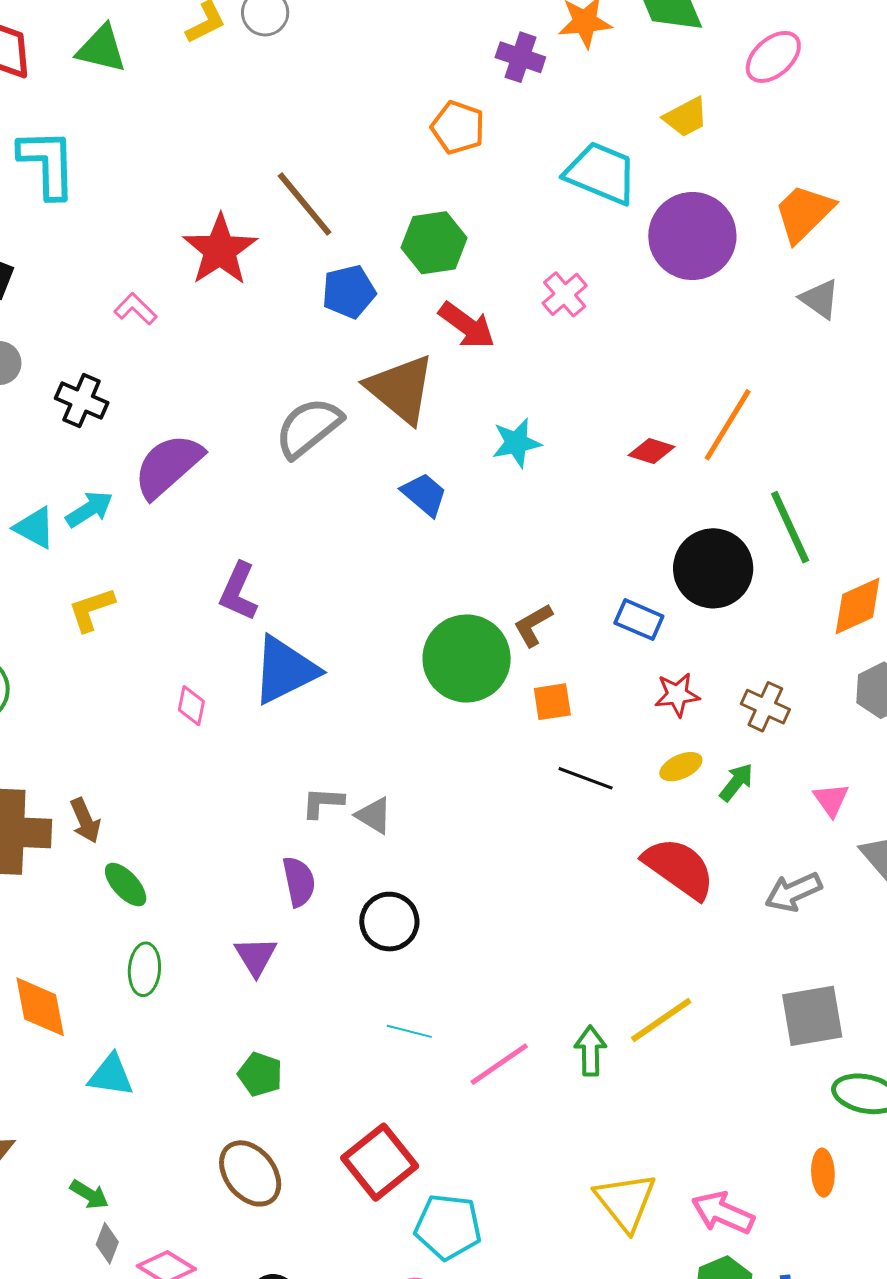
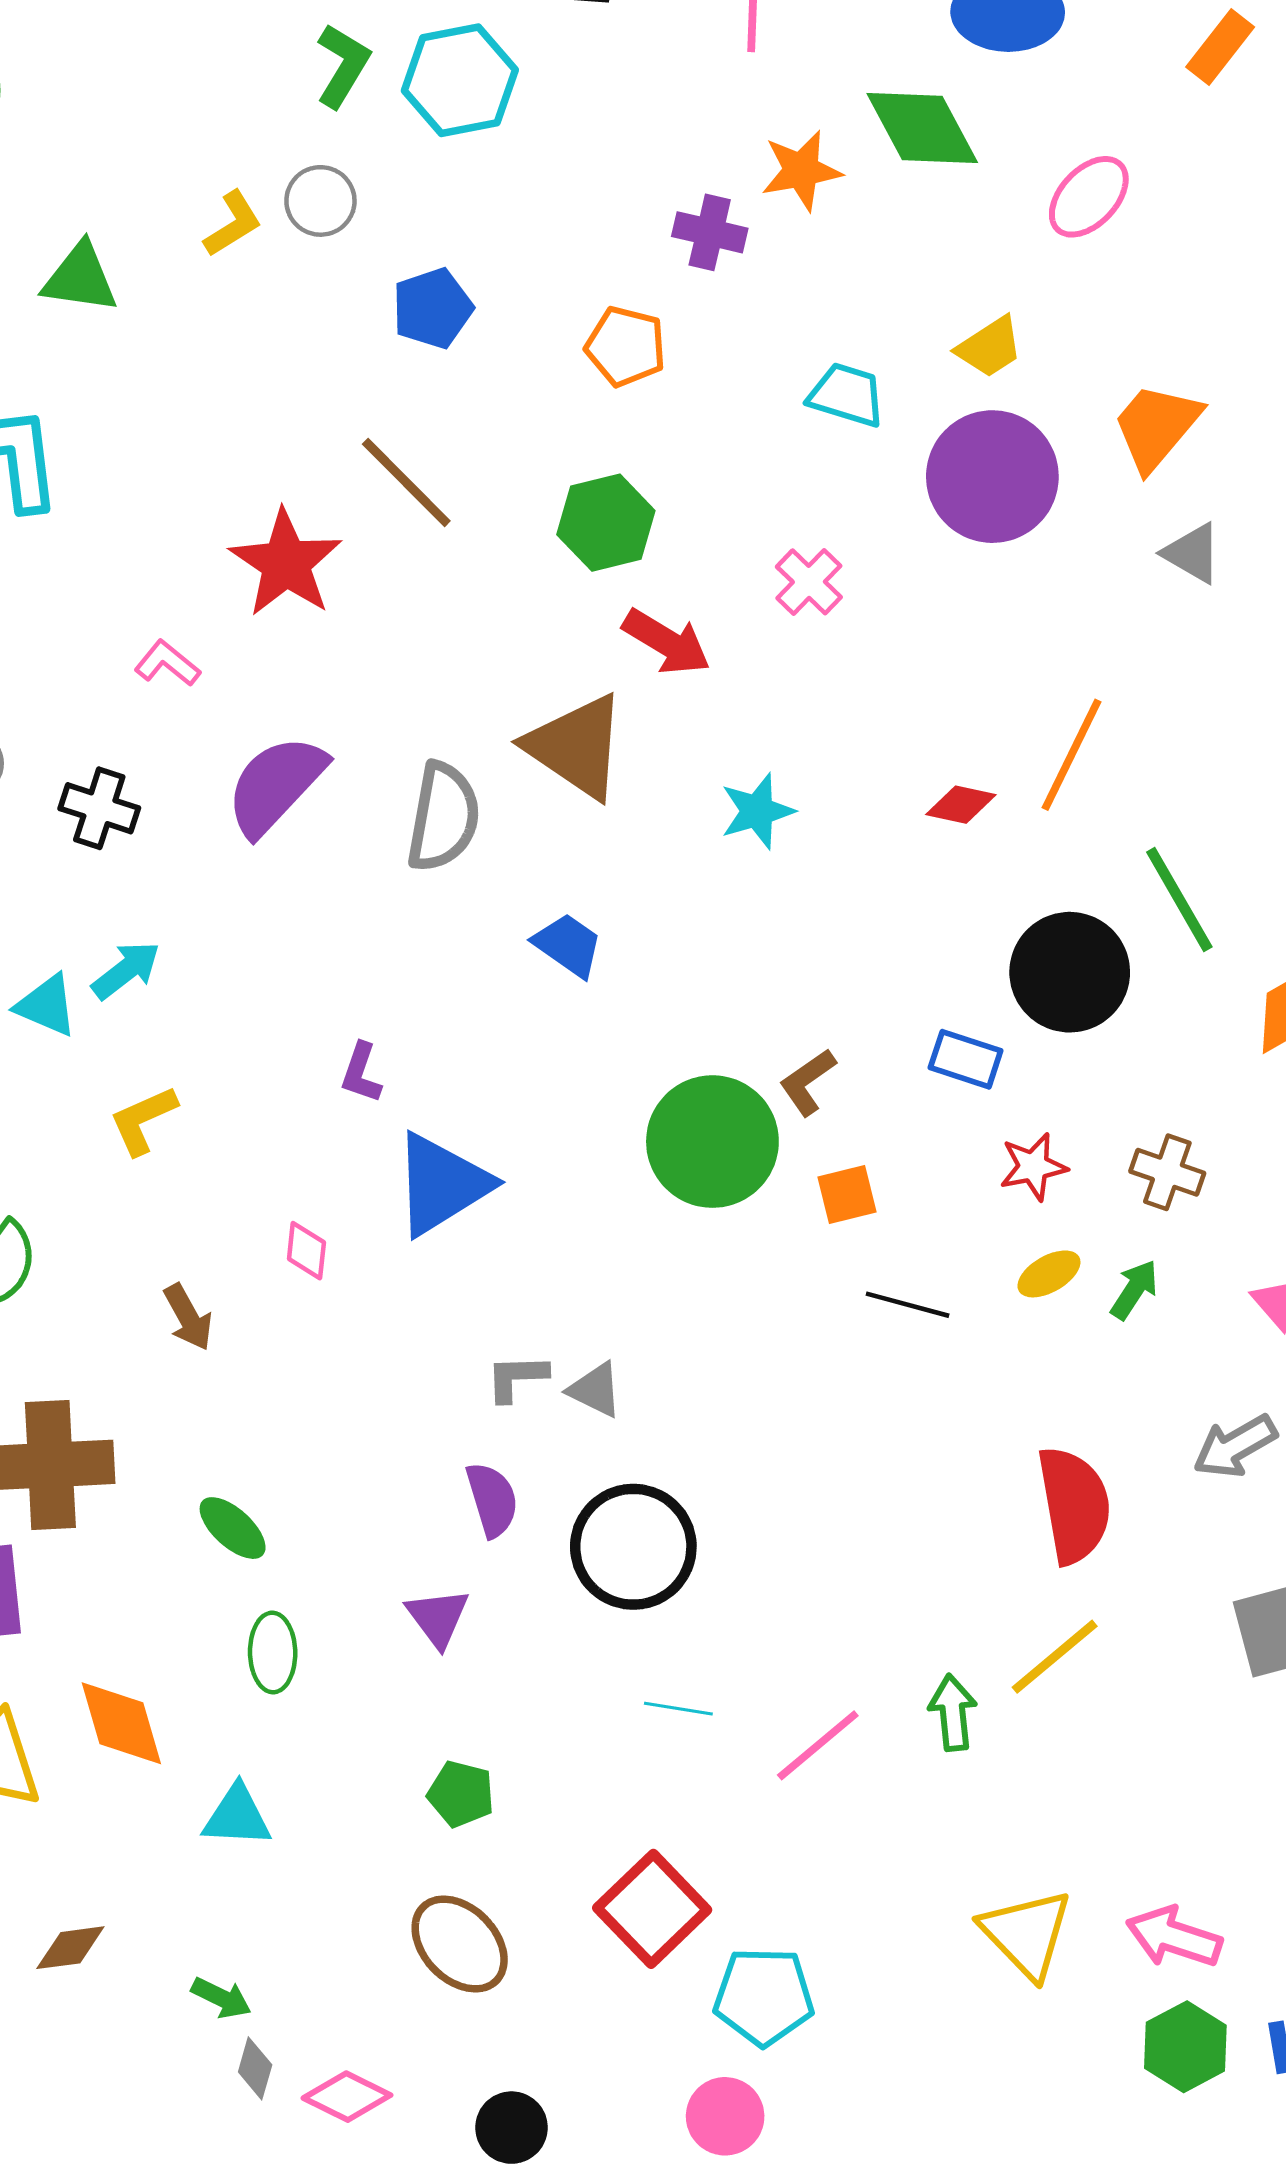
yellow trapezoid: (686, 117) -> (990, 347), moved
cyan trapezoid: (601, 173) -> (847, 395), size x0.7
blue pentagon: (349, 292) -> (432, 308), moved
gray semicircle: (308, 427) -> (443, 817), turned 144
purple semicircle: (168, 466) -> (276, 785), moved
blue trapezoid: (424, 494) -> (568, 945), moved
purple L-shape: (238, 592) -> (361, 1073), size x0.7
brown arrow: (85, 821) -> (188, 1317), moved
red semicircle: (679, 868) -> (1074, 1505), moved, turned 50
black circle: (389, 922) -> (633, 1547), size x1.4

